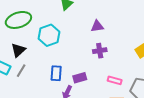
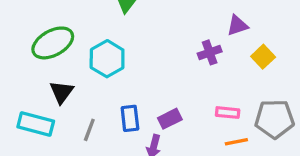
purple triangle: (97, 26) -> (237, 25), moved
purple cross: (100, 51) -> (210, 52), moved
gray line: (21, 71) -> (89, 130), moved

